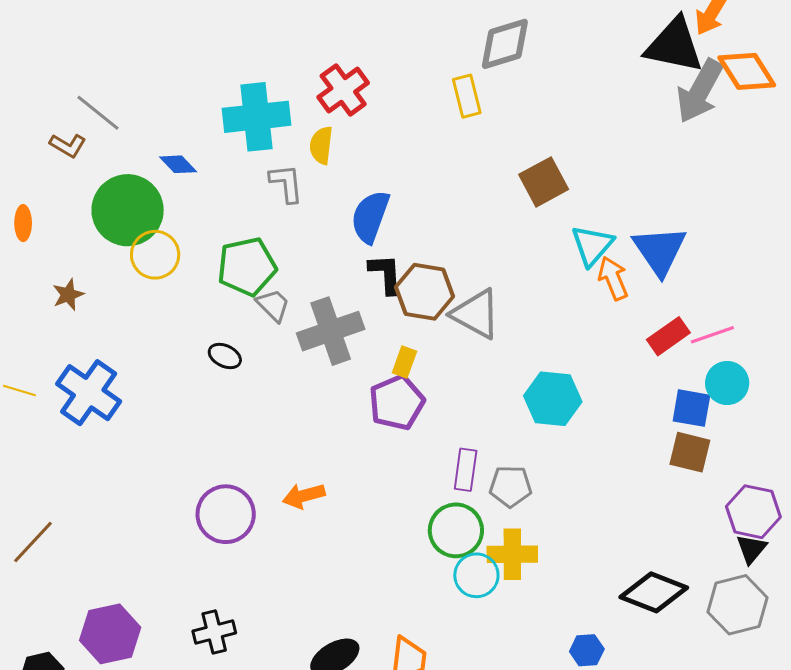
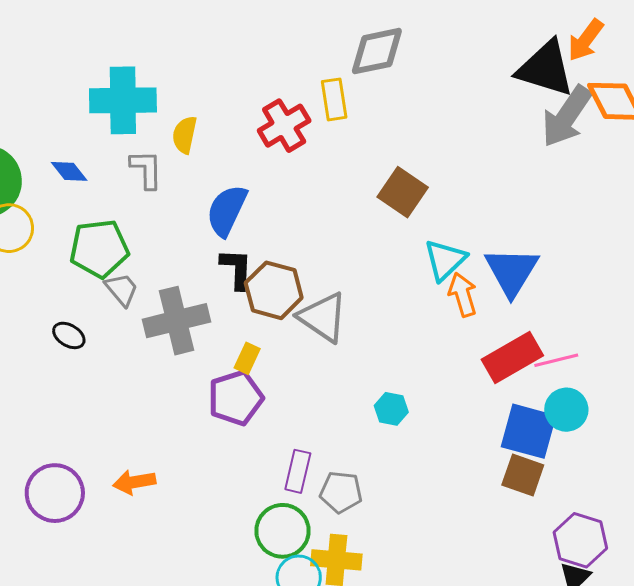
red cross: (343, 90) -> (284, 126), moved
blue diamond: (178, 164) -> (69, 171), moved
brown square: (544, 182) -> (403, 192), turned -33
red rectangle: (668, 336) -> (512, 358), size x1.4
cyan hexagon: (553, 399) -> (391, 409), size x0.6
blue square: (691, 408) -> (529, 431), size x1.4

